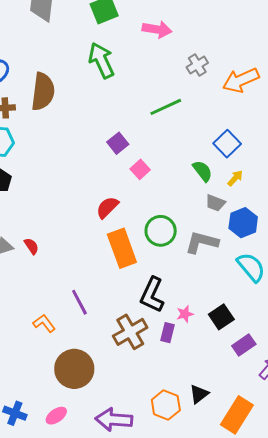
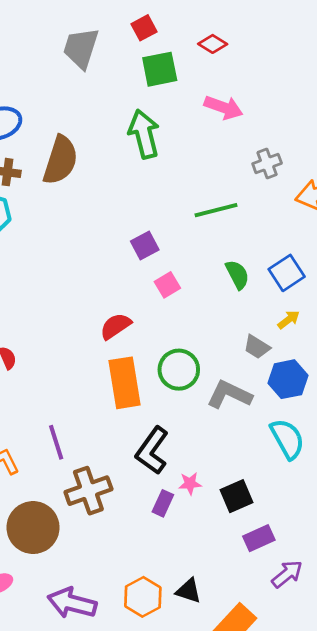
green semicircle: (202, 171) -> (237, 275), moved
brown cross: (130, 332) -> (88, 491), moved
black triangle: (199, 394) -> (189, 591), turned 45

